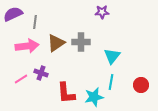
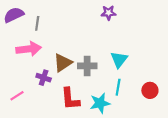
gray cross: (81, 42) -> (87, 66), moved
brown triangle: (56, 43) -> (63, 63), moved
pink line: (21, 79) -> (17, 96), moved

